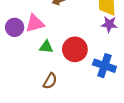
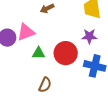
purple star: (109, 24) -> (89, 36), moved

